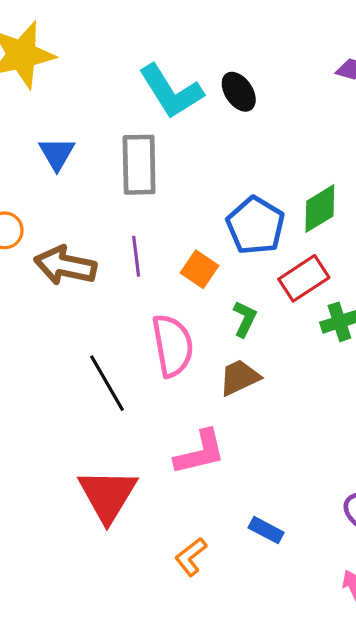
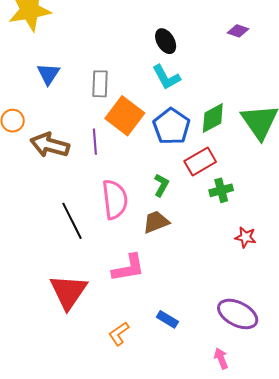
cyan L-shape: (171, 91) -> (166, 77), moved, size x0.7
gray rectangle: (139, 165) -> (100, 84), size x0.7
orange square: (200, 269) -> (125, 116), moved, size x1.6

